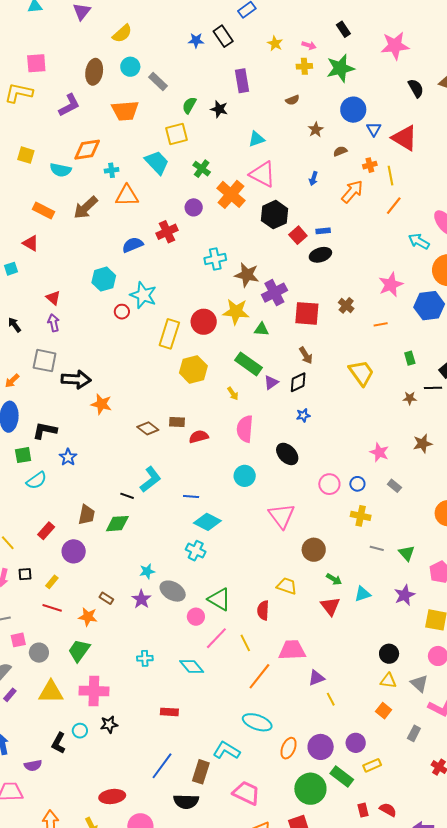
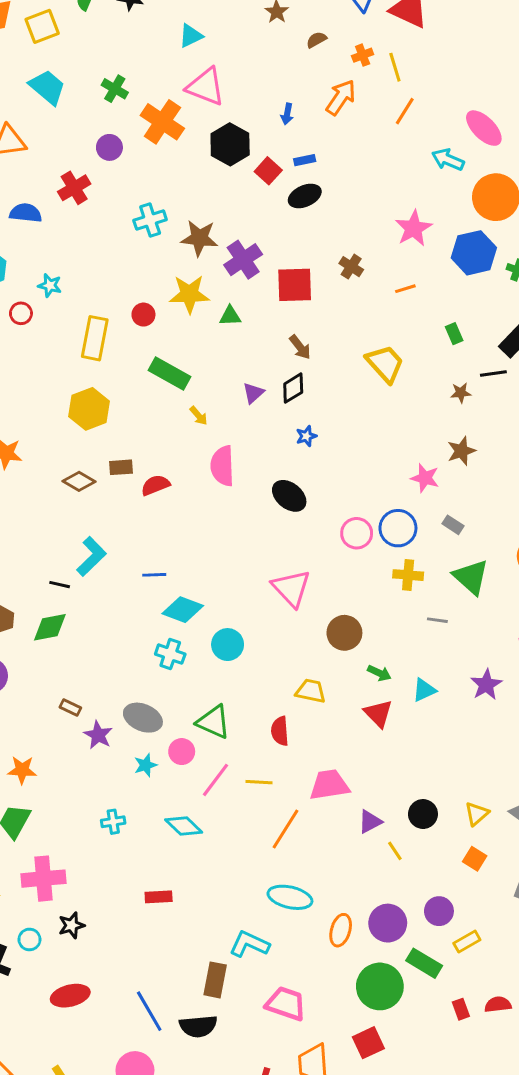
yellow square: (177, 134) -> (42, 26), moved
blue arrow: (313, 179) -> (287, 114), moved
blue semicircle: (133, 245) -> (26, 213), turned 35
cyan star: (143, 295) -> (50, 285), size x0.6
red circle: (204, 322) -> (143, 315), size x0.6
green rectangle: (249, 364) -> (170, 373), moved
yellow hexagon: (193, 369) -> (89, 409), moved
brown star: (423, 444) -> (461, 451), moved
cyan circle: (245, 476) -> (228, 645), moved
blue circle: (357, 484) -> (398, 528), size x1.6
green triangle: (407, 553) -> (471, 577), moved, size x1.5
cyan star: (147, 571) -> (146, 765), moved
brown rectangle: (106, 598) -> (70, 708), moved
yellow line: (245, 643) -> (259, 782), turned -54
black circle: (389, 654) -> (423, 814), moved
yellow triangle: (388, 681) -> (477, 814), turned -42
blue line: (162, 766) -> (149, 1011), moved, turned -60
red ellipse: (112, 797) -> (70, 996), moved
red semicircle: (388, 810) -> (498, 1004), turned -30

